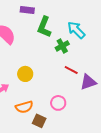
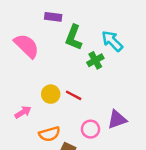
red line: (71, 70) -> (74, 95), moved
purple triangle: (88, 82) -> (117, 119), moved

